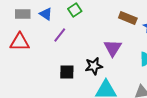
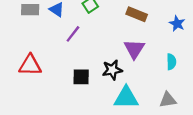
brown rectangle: (128, 18) -> (137, 14), moved
red triangle: (20, 42) -> (30, 65), moved

